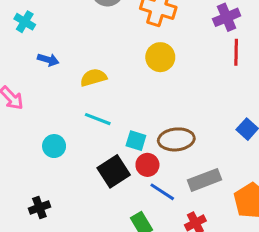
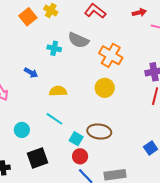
cyan cross: (25, 22) -> (54, 48), moved, turned -32
brown ellipse: (176, 139) -> (99, 131), moved
black square: (114, 171) -> (37, 158), moved

